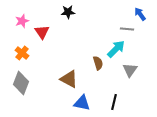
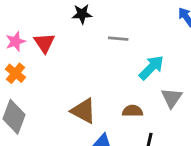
pink star: (22, 21) -> (15, 41), moved
gray line: (127, 29) -> (118, 39), moved
brown semicircle: (98, 63) -> (133, 111), moved, turned -72

